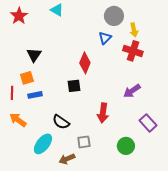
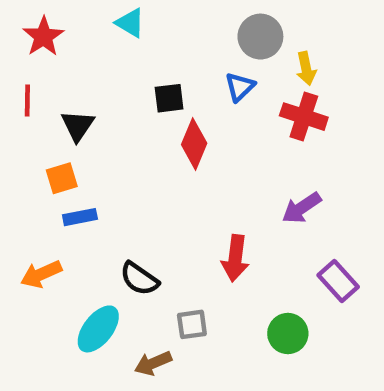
black square: (74, 86) -> (169, 98), moved
red line: (12, 93) -> (27, 101), moved
orange arrow: (18, 120) -> (41, 274), turned -60

